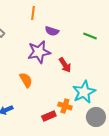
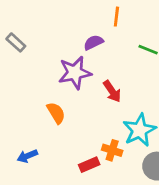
orange line: (33, 13) -> (116, 17), moved
purple semicircle: (52, 31) -> (93, 42), turned 136

